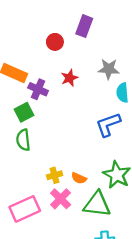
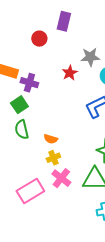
red star: (69, 78) -> (70, 73), moved
orange semicircle: (79, 178) -> (51, 139), moved

